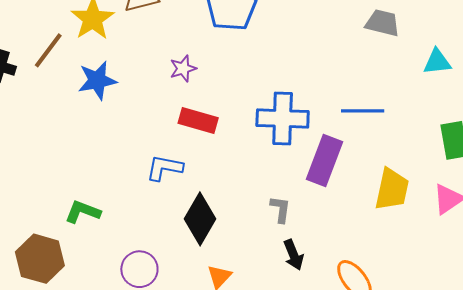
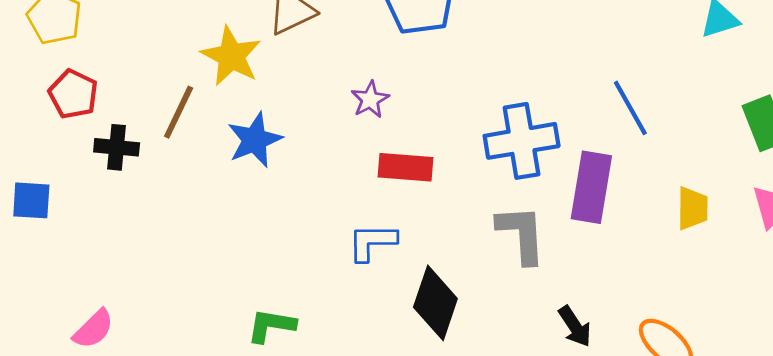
blue line: (363, 111) -> (630, 108), turned 72
yellow trapezoid: (392, 189) -> (693, 208), size x0.7
gray L-shape: (280, 209) -> (521, 234), moved, size x1.6

